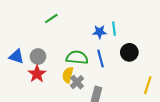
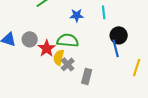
blue star: (100, 32) -> (77, 15), moved
blue line: (101, 59) -> (116, 48), moved
red star: (37, 74) -> (47, 48), moved

